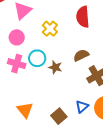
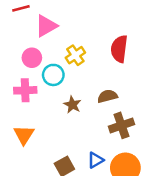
cyan circle: (37, 58) -> (53, 75), moved
pink cross: (17, 64) -> (25, 90), turned -30
orange triangle: (25, 110) -> (24, 135), moved

